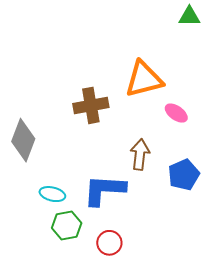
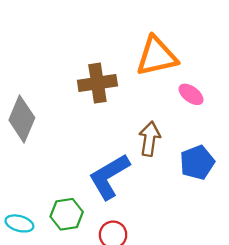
blue L-shape: (104, 190) -> (109, 176), turned -36
cyan ellipse: (52, 194) -> (19, 223), moved

